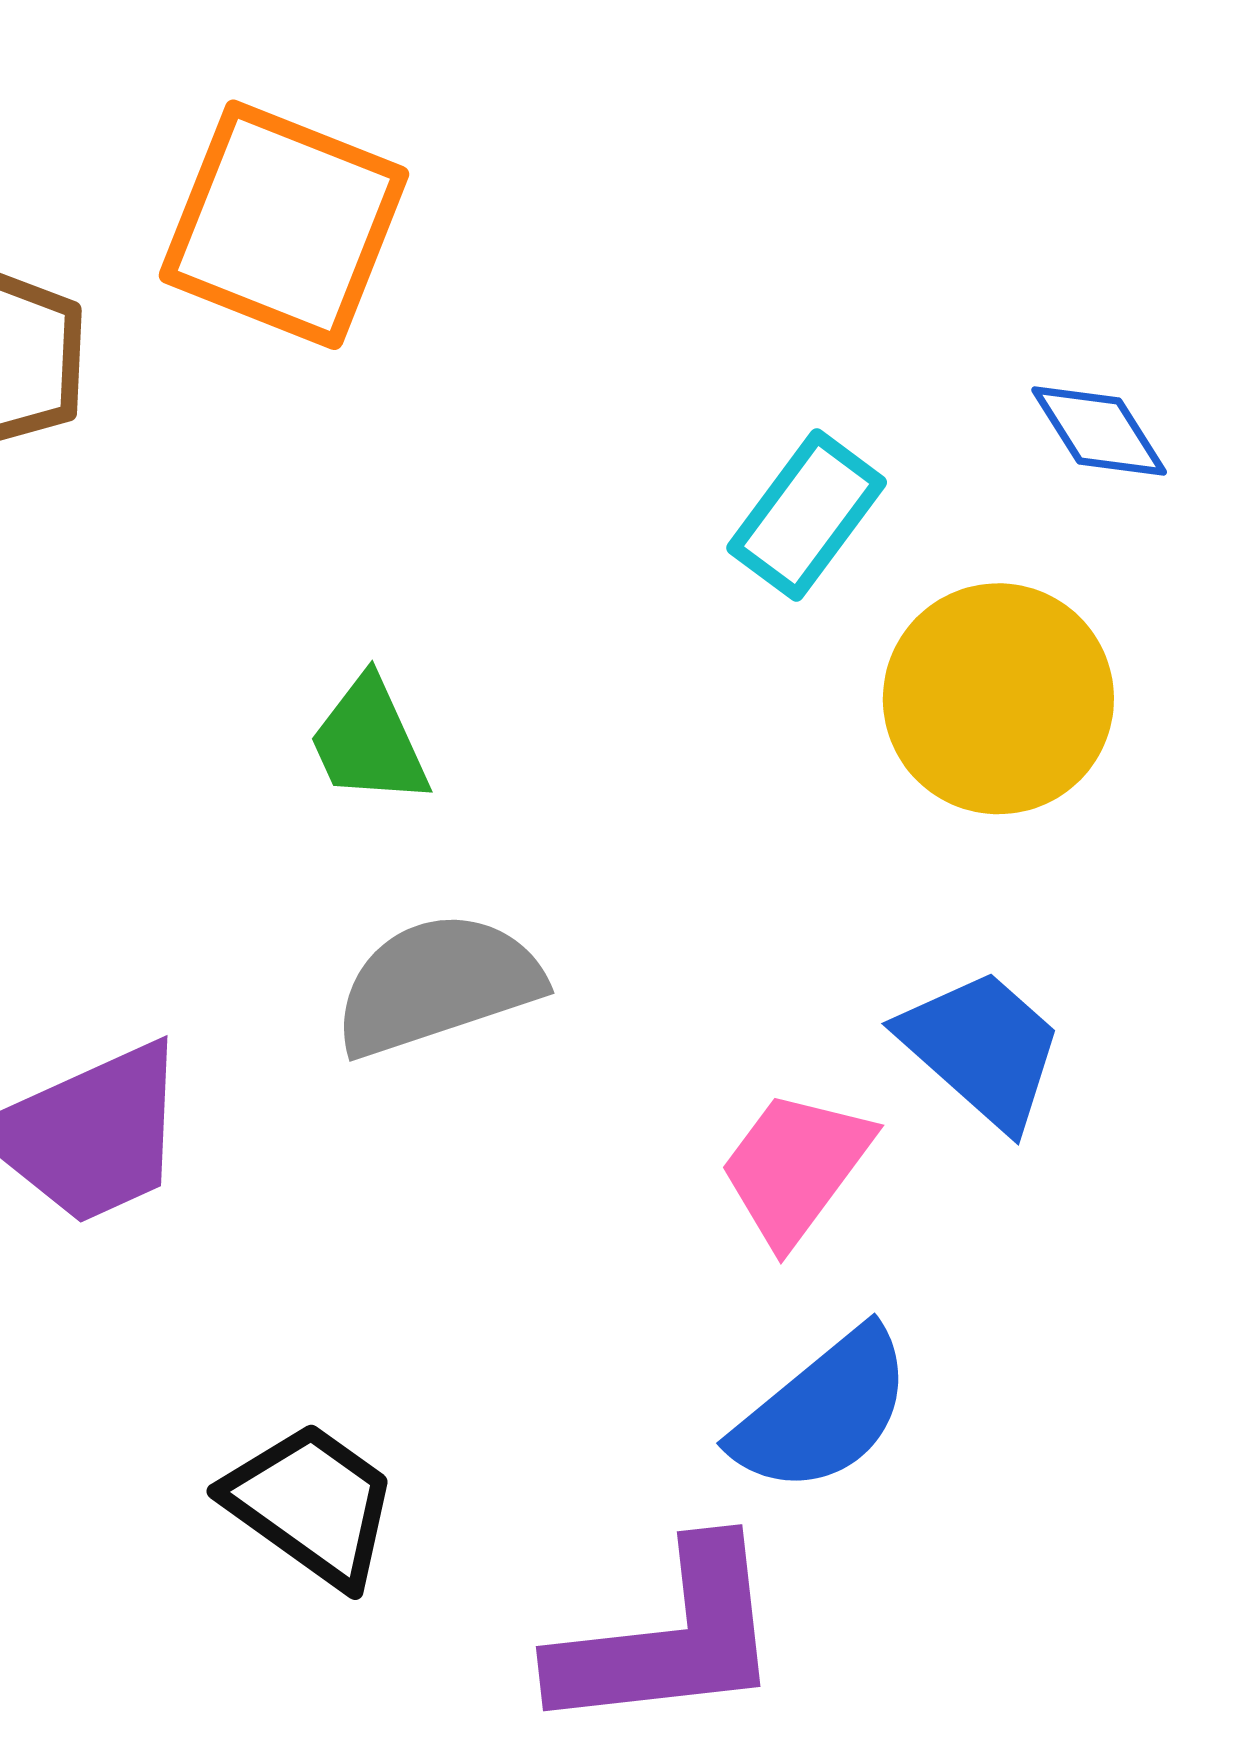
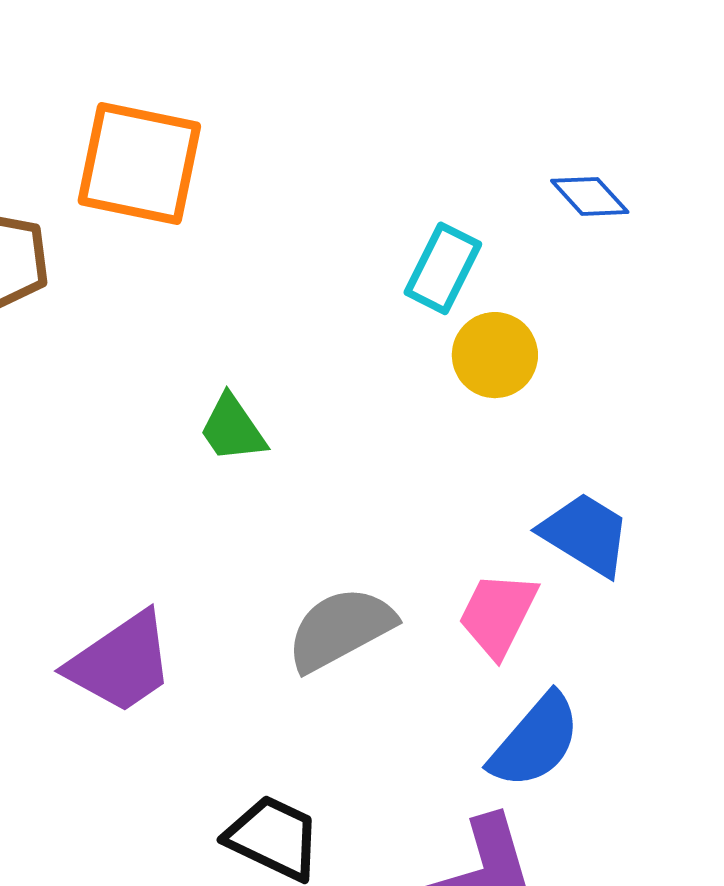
yellow circle: (998, 699) -> (495, 355), moved, size x0.7
gray semicircle: (438, 984) -> (340, 629), moved

